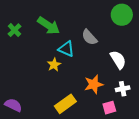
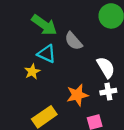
green arrow: (49, 26) -> (44, 25), moved
white cross: (123, 89) -> (108, 92), moved

